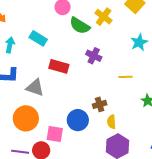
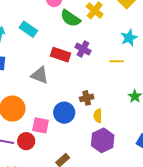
red rectangle: (59, 66) -> (61, 55), moved
yellow line: (125, 77) -> (117, 61), moved
gray triangle: (35, 88) -> (40, 75), moved

